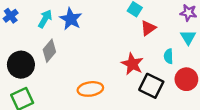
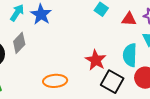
red triangle: (148, 28) -> (129, 19), moved, turned 35
cyan semicircle: (168, 56) -> (130, 55), size x1.6

